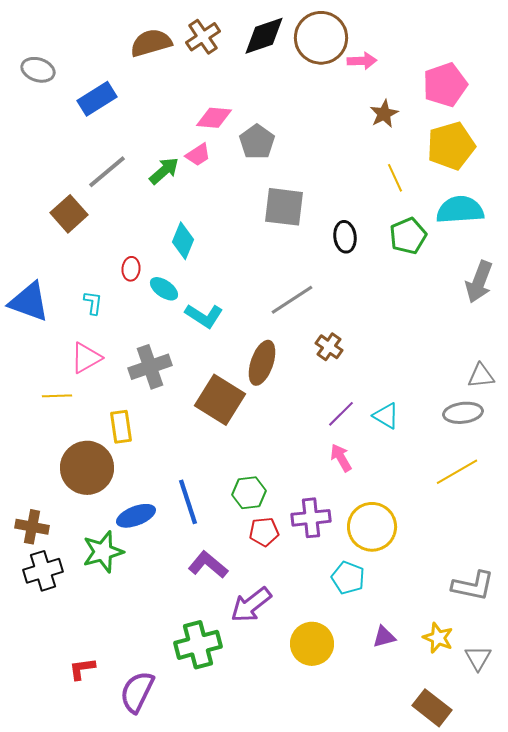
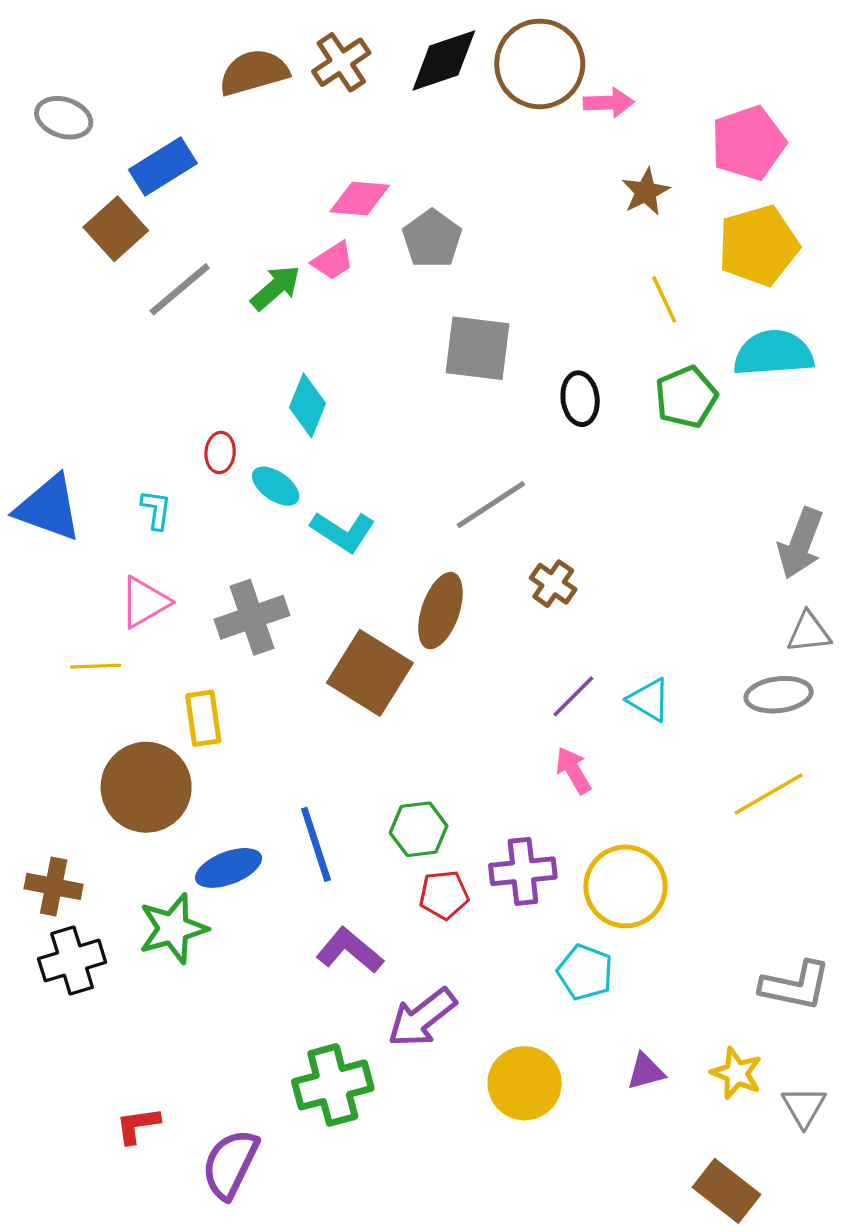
brown square: (69, 214) -> (116, 229), moved
gray arrow: (479, 282) -> (800, 543), moved

